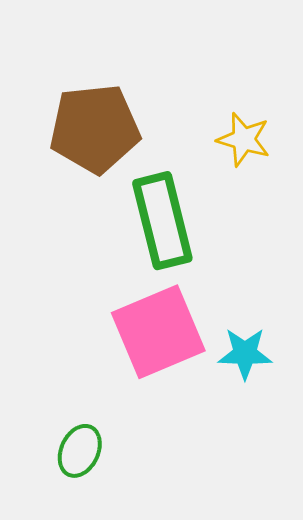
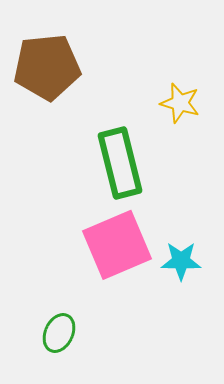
brown pentagon: (95, 129) -> (47, 67), moved

